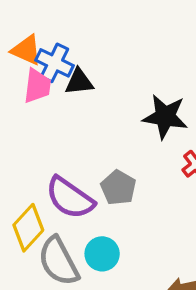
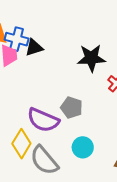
cyan circle: (102, 254) -> (83, 147), moved

